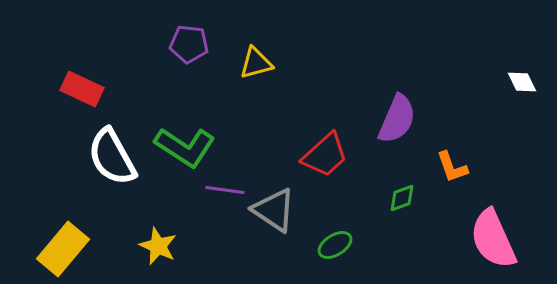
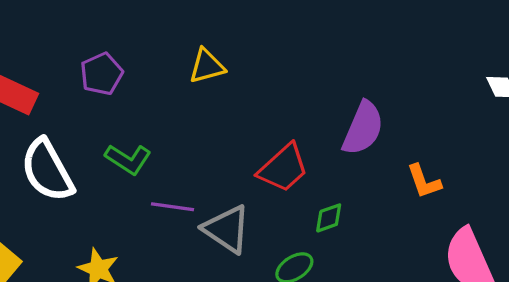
purple pentagon: (189, 44) -> (102, 74), moved, turned -30
green L-shape: (185, 147) -> (128, 159), size x0.7
green diamond: (402, 198) -> (329, 218), moved

